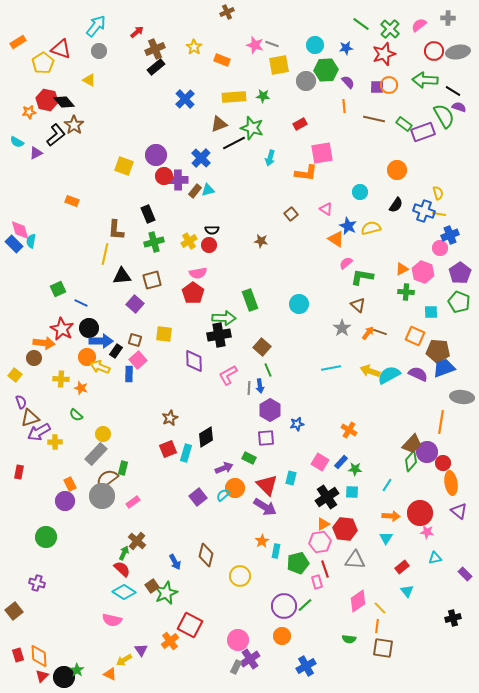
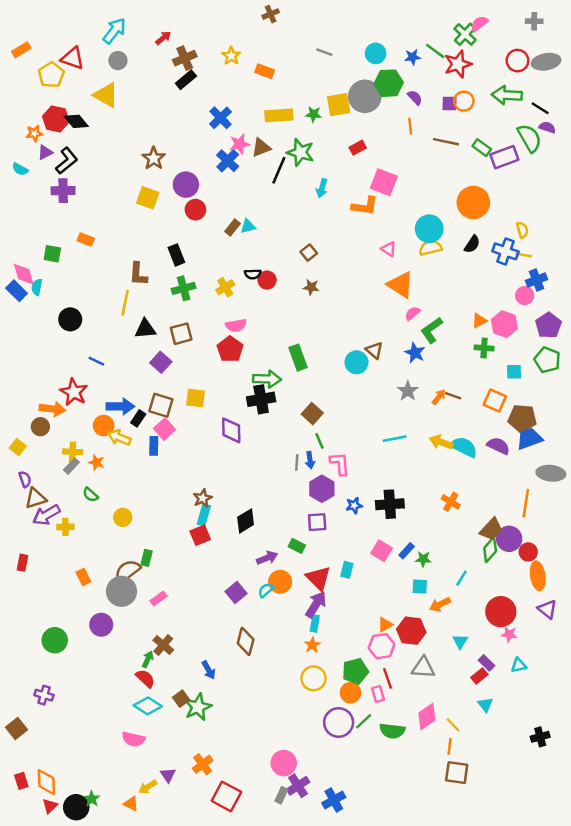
green line: (361, 24) -> (435, 51), moved
pink semicircle: (419, 25) -> (479, 24), moved
pink star: (255, 45) -> (240, 144), moved, turned -30
yellow square: (279, 65) -> (339, 105), moved
yellow triangle: (89, 80) -> (106, 95), size x1.6
gray circle: (306, 81) -> (365, 96), size x1.4
brown star: (74, 125) -> (154, 158), moved
black line: (234, 143) -> (279, 170), turned -40
purple triangle: (36, 153) -> (45, 152), moved
pink square: (322, 153) -> (384, 182), turned 30
blue cross: (201, 158) -> (228, 161), moved
orange circle: (397, 170) -> (473, 202), size x1.4
purple cross: (178, 180) -> (63, 191), moved
cyan circle: (360, 192) -> (429, 229), size x1.5
brown square: (291, 214) -> (309, 253), moved
blue star: (348, 226) -> (415, 353), moved
yellow semicircle: (371, 228) -> (430, 248), moved
orange triangle: (336, 239) -> (401, 285), size x1.4
red circle: (209, 245) -> (267, 280), moved
green L-shape: (362, 277) -> (432, 330), turned -45
green square: (58, 289) -> (52, 254), moved, turned 35
brown triangle: (358, 305) -> (374, 350), moved
black circle: (89, 328) -> (70, 319), moved
brown square: (135, 340) -> (161, 405), size x1.5
pink L-shape: (228, 375) -> (340, 464), moved, turned 115
cyan semicircle: (389, 375) -> (464, 447), turned 55
orange cross: (349, 430) -> (451, 502), moved
cyan rectangle: (186, 453) -> (204, 515), moved
gray rectangle: (96, 454) -> (71, 466), moved, size x0.6
black cross: (327, 497) -> (390, 504), moved, turned 30
purple circle: (65, 501) -> (101, 625), moved
purple arrow: (265, 507) -> (316, 604), turned -90
orange arrow: (391, 516) -> (440, 604), moved, turned 150
cyan rectangle: (276, 551) -> (315, 624), moved
brown diamond: (206, 555) -> (246, 641), moved
purple rectangle: (465, 574) -> (486, 663), moved
yellow circle: (240, 576) -> (314, 678), moved
red square: (190, 625) -> (226, 796), moved
orange circle: (282, 636) -> (351, 693), moved
green semicircle: (349, 639) -> (392, 731), moved, size x1.5
blue cross: (306, 666) -> (334, 800), moved

